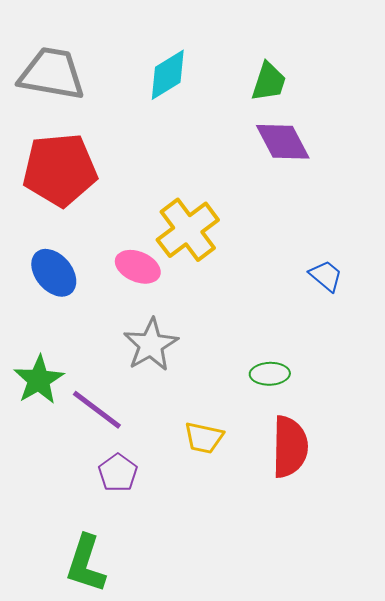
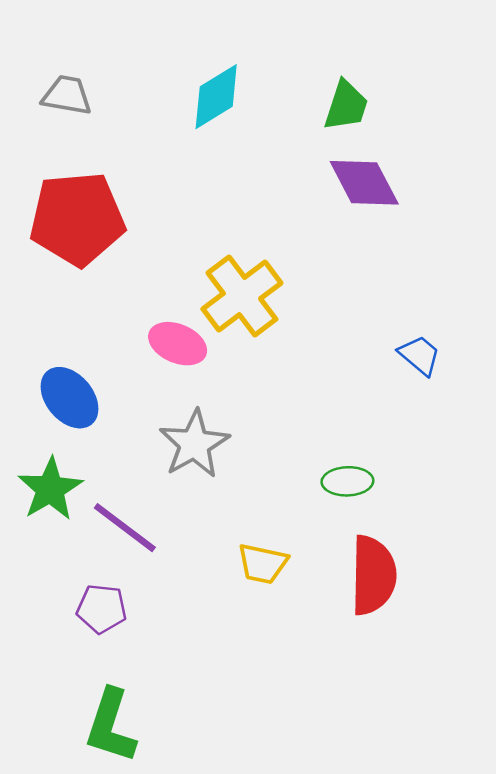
gray trapezoid: (52, 74) -> (67, 95), size x0.6
blue ellipse: (54, 273) -> (69, 398), moved
purple pentagon: (118, 473) -> (102, 609), moved, turned -30

